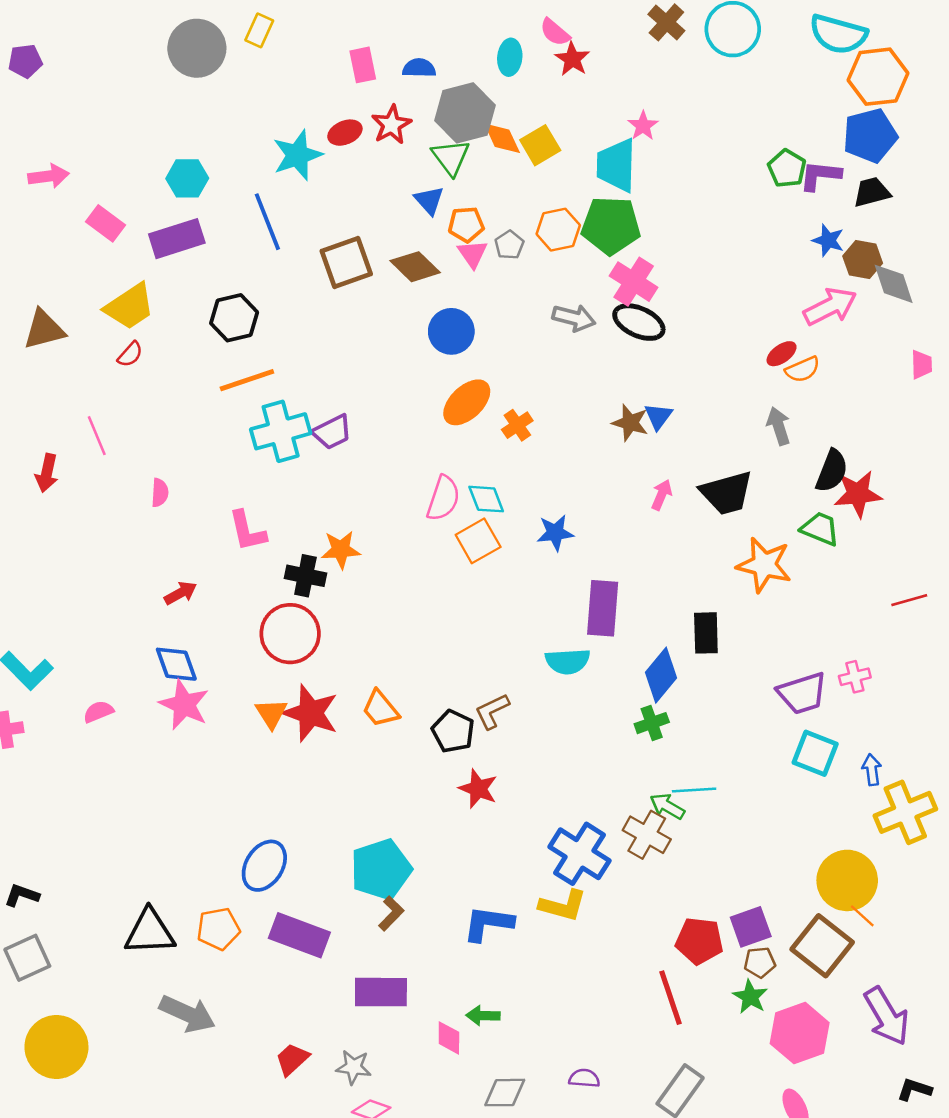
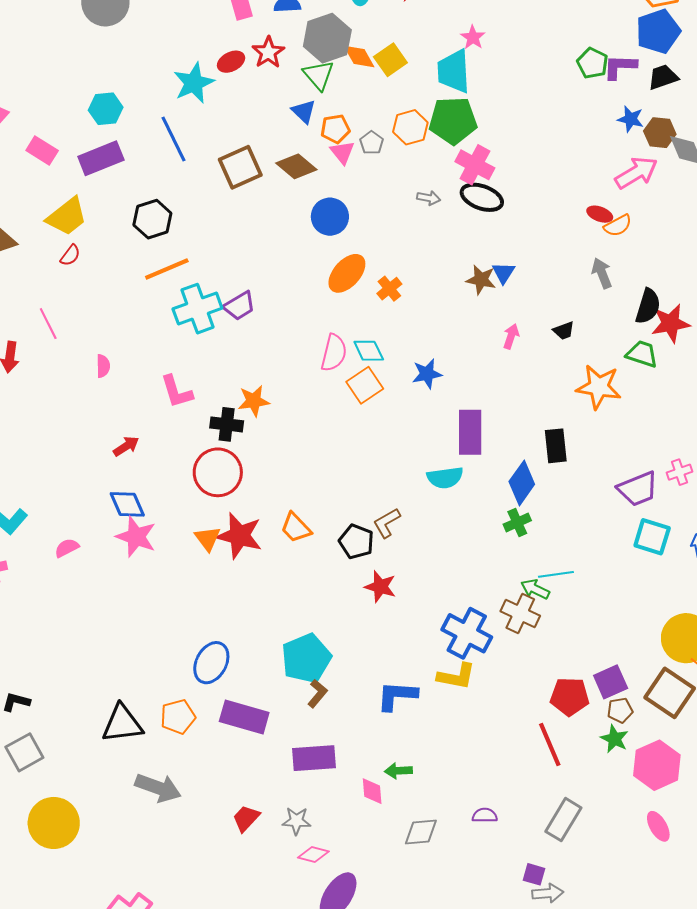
gray arrow: (574, 318) -> (429, 198), size x0.7
red ellipse: (782, 354) -> (600, 214), turned 60
black trapezoid: (727, 493) -> (564, 331), size x0.5

